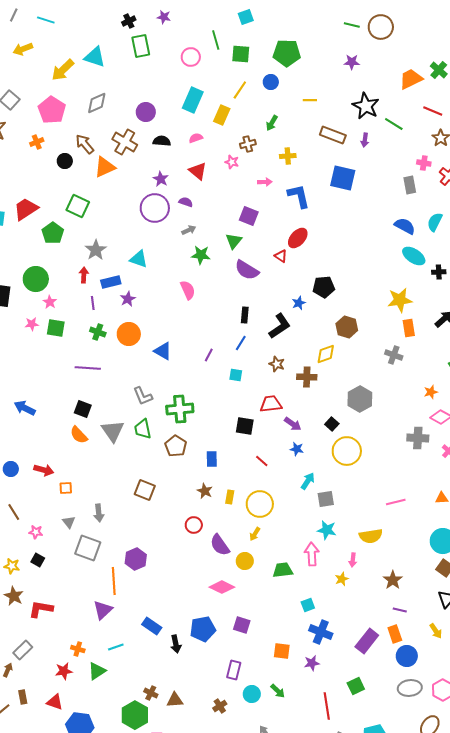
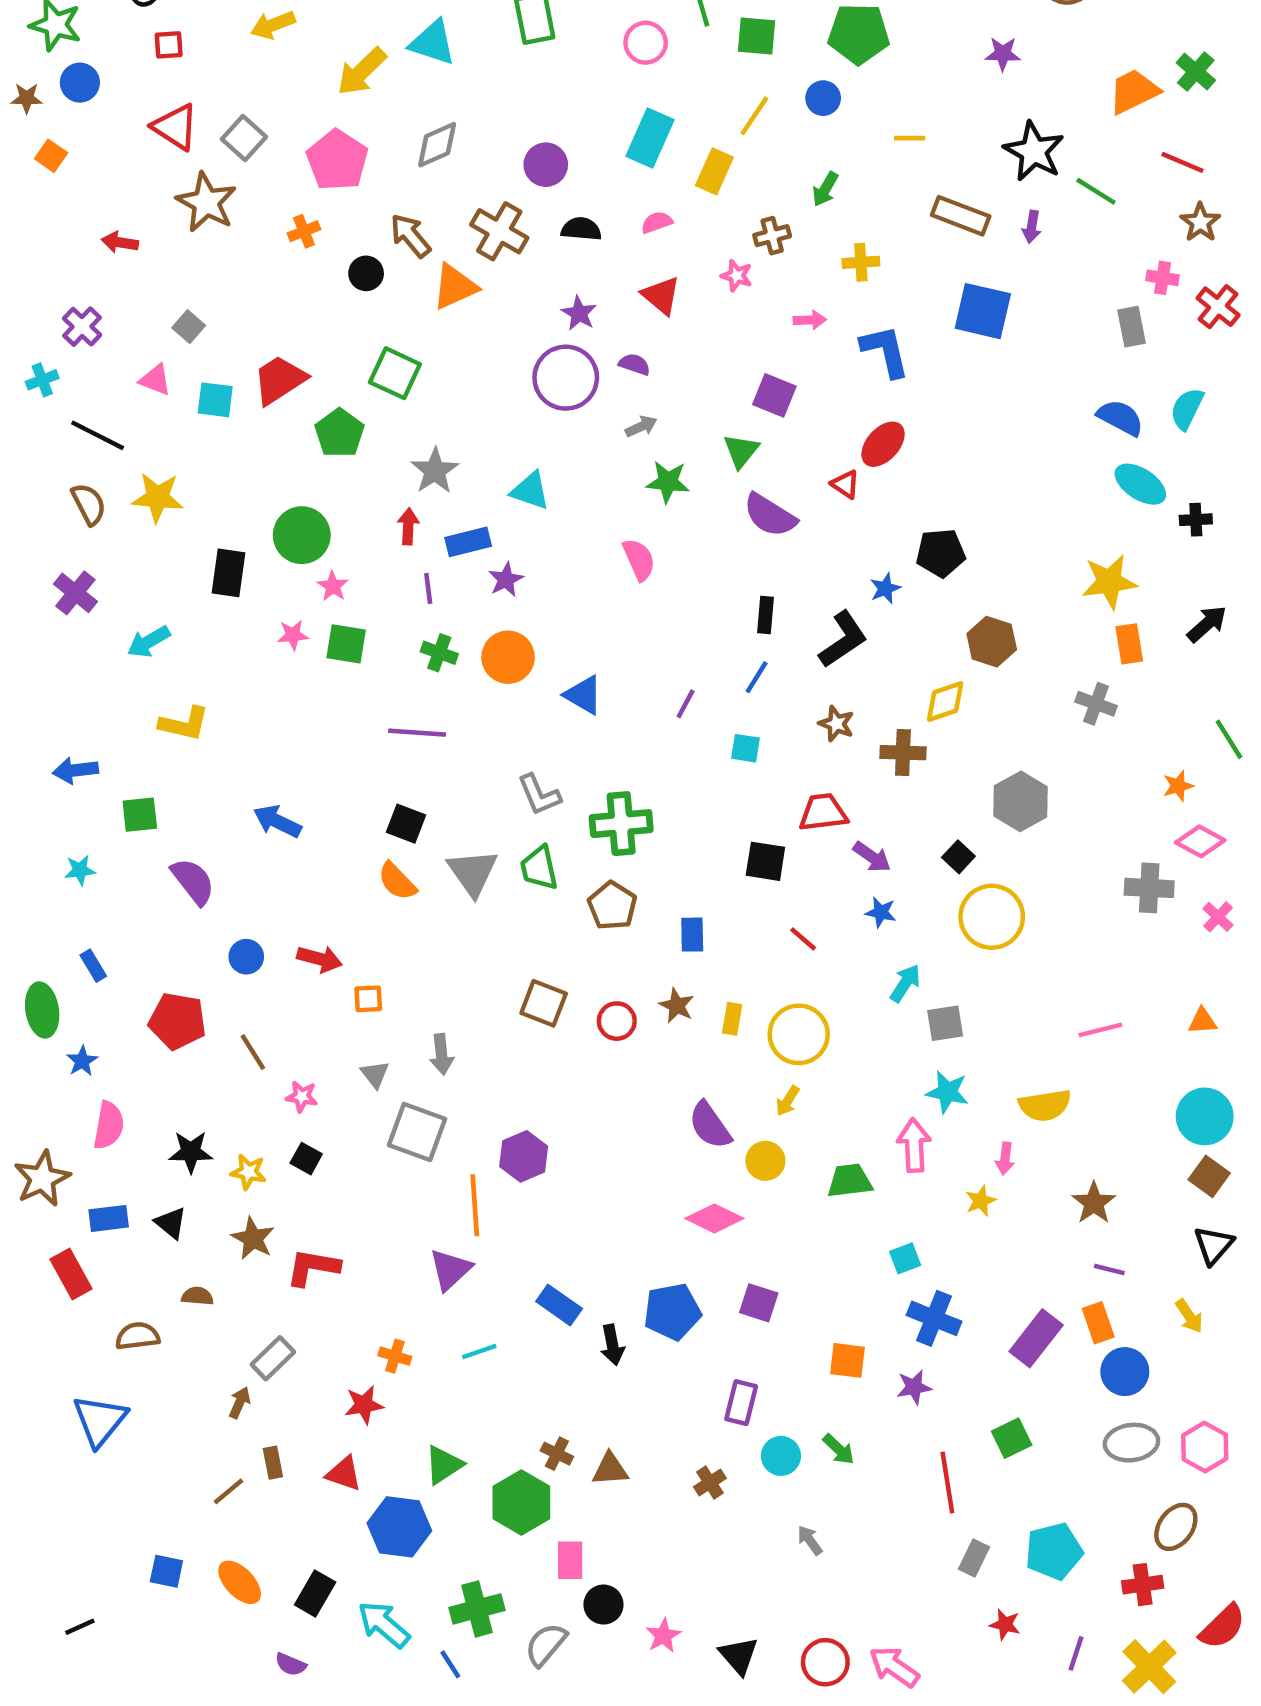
red circle: (194, 525) -> (617, 1021), moved
green triangle: (97, 671) -> (444, 1465), moved

